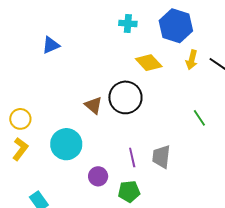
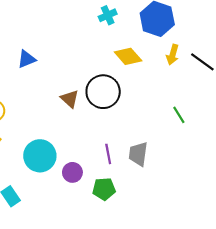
cyan cross: (128, 23) -> (108, 15), turned -30
blue triangle: (51, 45) -> (27, 59), moved
cyan circle: (66, 144) -> (40, 156), moved

